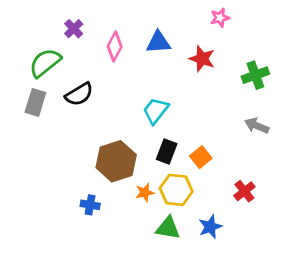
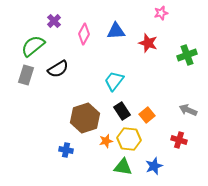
gray arrow: (257, 126) -> (188, 110), moved
black rectangle: (167, 152) -> (122, 111), turned -54
red cross: (244, 191) -> (179, 140), turned -35

